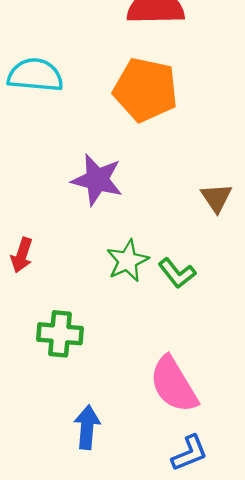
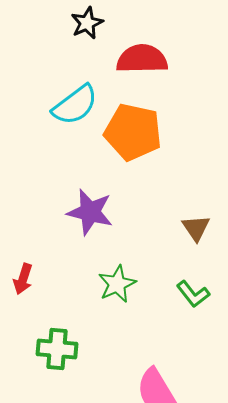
cyan semicircle: (35, 75) -> (75, 105), moved, turned 138
green L-shape: (177, 273) -> (193, 294), moved

